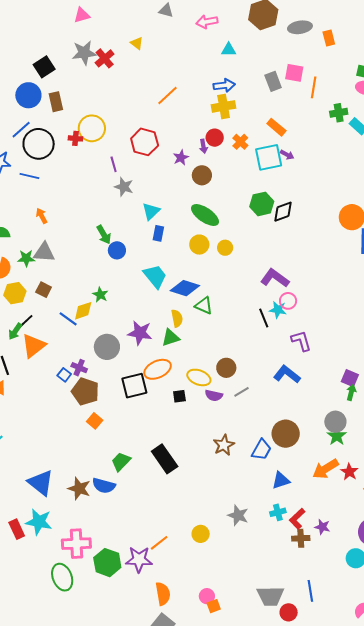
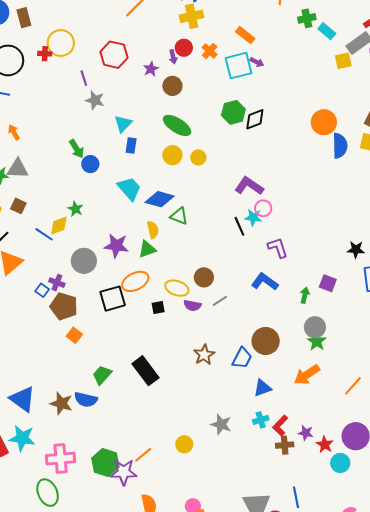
green arrow: (351, 392) -> (305, 295), moved
red star: (349, 472) -> (325, 445), moved
green hexagon: (107, 563) -> (105, 462), moved

